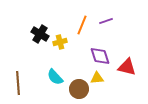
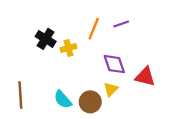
cyan semicircle: (55, 77) -> (63, 100), moved
yellow triangle: (97, 78) -> (111, 89), turned -40

